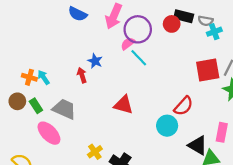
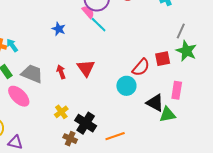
pink semicircle: (128, 44) -> (88, 12), turned 88
red square: (208, 70) -> (163, 59), moved, size x0.7
red arrow: (82, 75) -> (61, 72), moved
red triangle: (123, 105) -> (86, 68), turned 42

